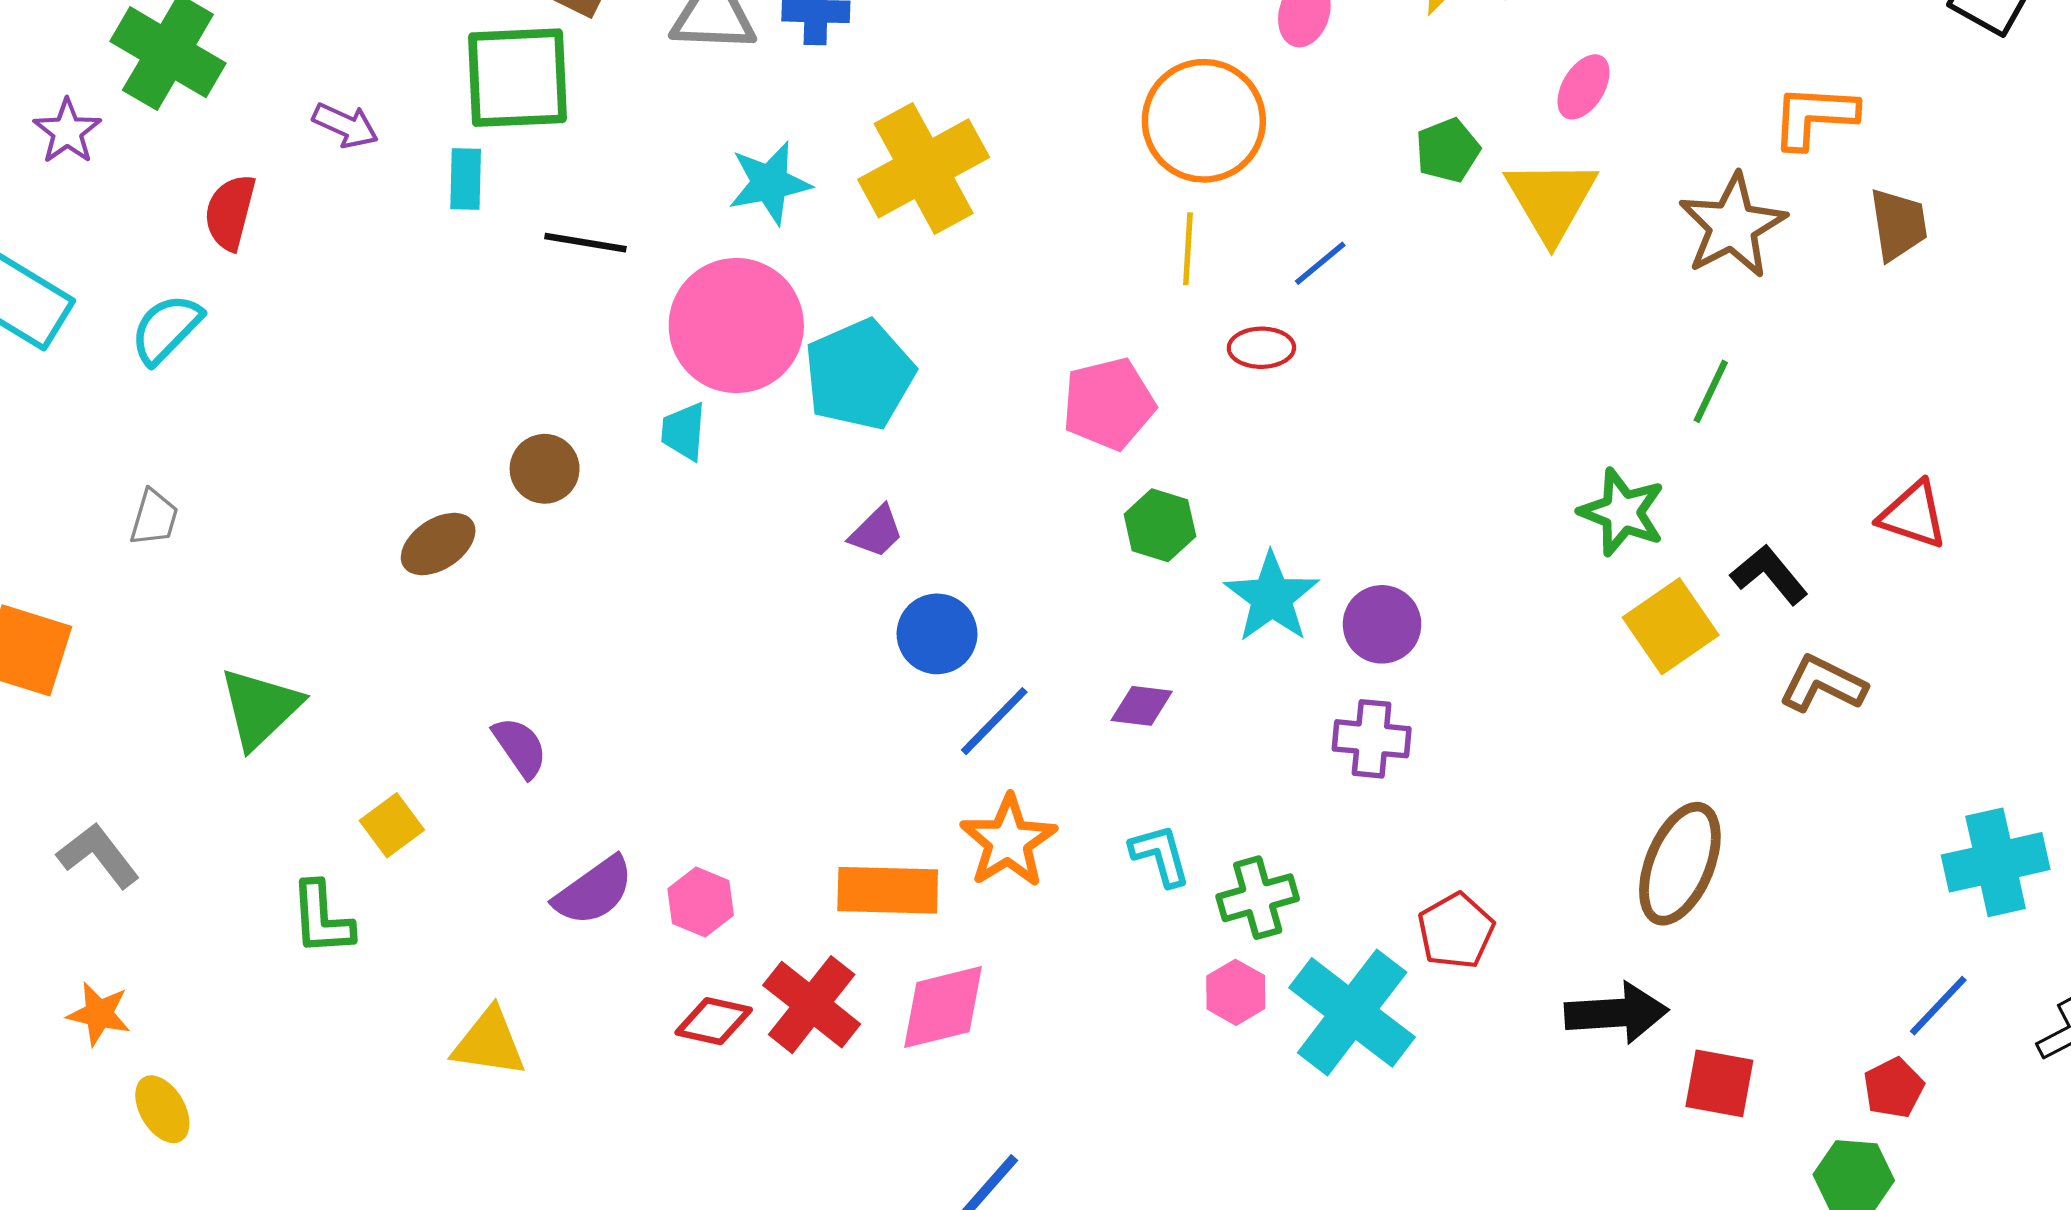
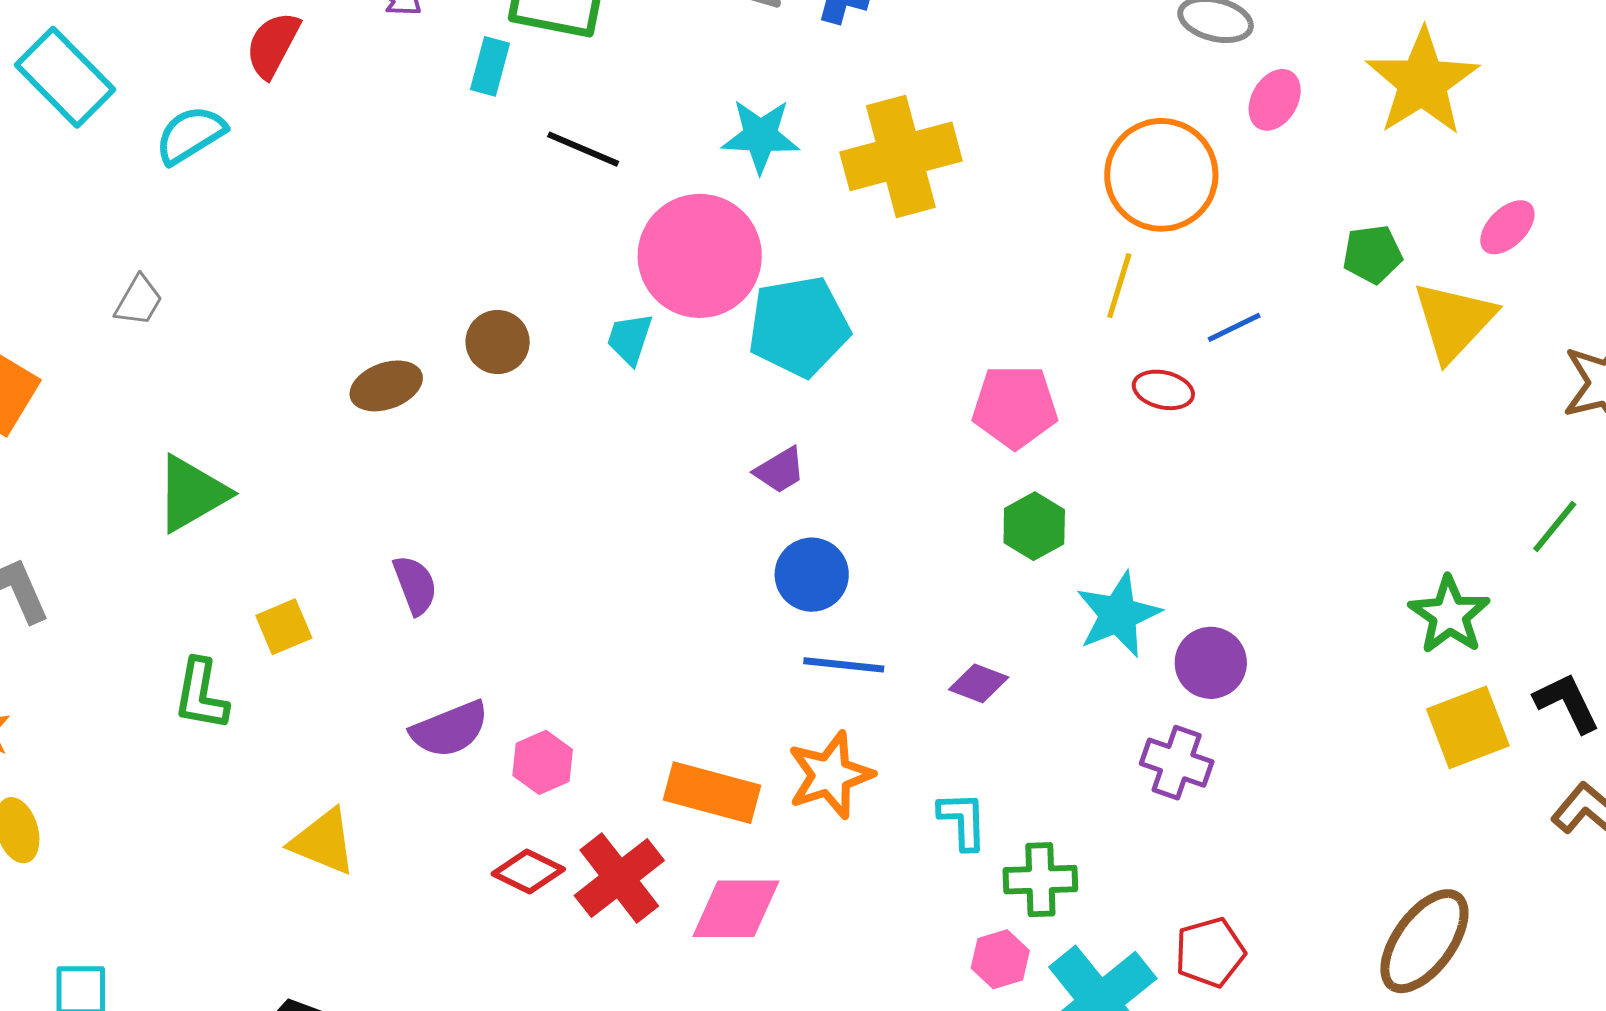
blue line: (994, 721) -> (844, 665), turned 38

